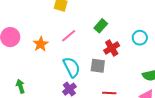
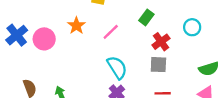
orange star: (41, 44) -> (76, 26), moved
gray square: (98, 66) -> (158, 65), moved

